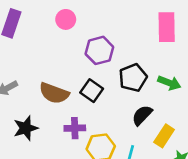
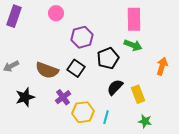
green arrow: (169, 83) -> (133, 45), moved
purple cross: (75, 128) -> (63, 97), turned -35
yellow rectangle: (164, 136) -> (138, 94), moved, turned -54

